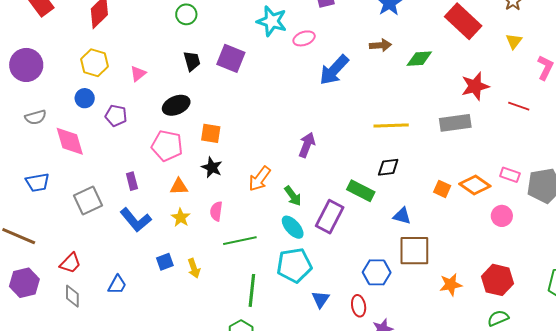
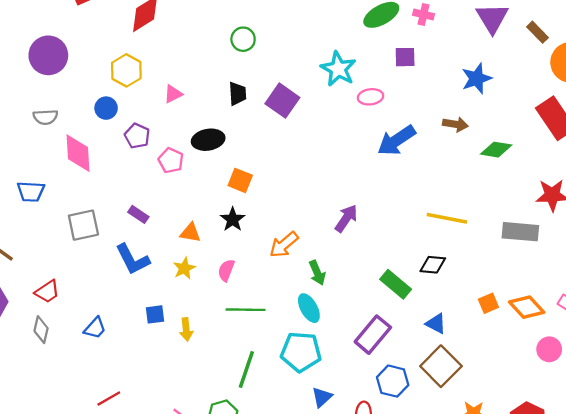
pink pentagon: (167, 146) -> (171, 160), moved, size x0.7
purple rectangle: (132, 181) -> (138, 214), turned -54
orange square: (442, 189) -> (488, 303), turned 30
purple rectangle: (330, 217) -> (373, 335), moved
brown square: (414, 251) -> (441, 366), turned 32

